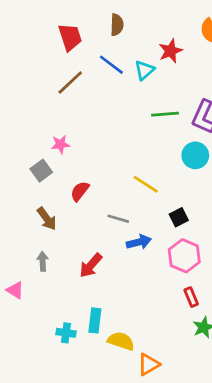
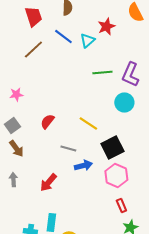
pink star: (61, 144) -> (16, 94), moved
gray square: (41, 171) -> (12, 126), moved
red semicircle: (80, 191) -> (47, 122), moved
black square: (179, 217) -> (112, 148), size x1.6

